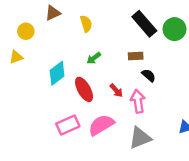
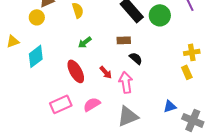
yellow circle: (26, 31) -> (37, 17), moved
cyan diamond: (57, 73) -> (36, 56), moved
pink semicircle: (101, 125) -> (92, 104), size x0.7

